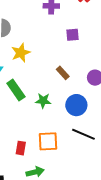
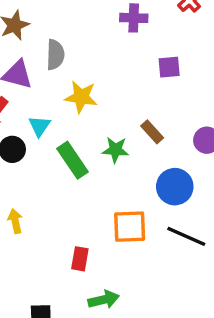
yellow star: (21, 53) -> (81, 97), turned 30
green star: (43, 101) -> (115, 150), moved
orange square: (48, 141) -> (130, 227), moved

